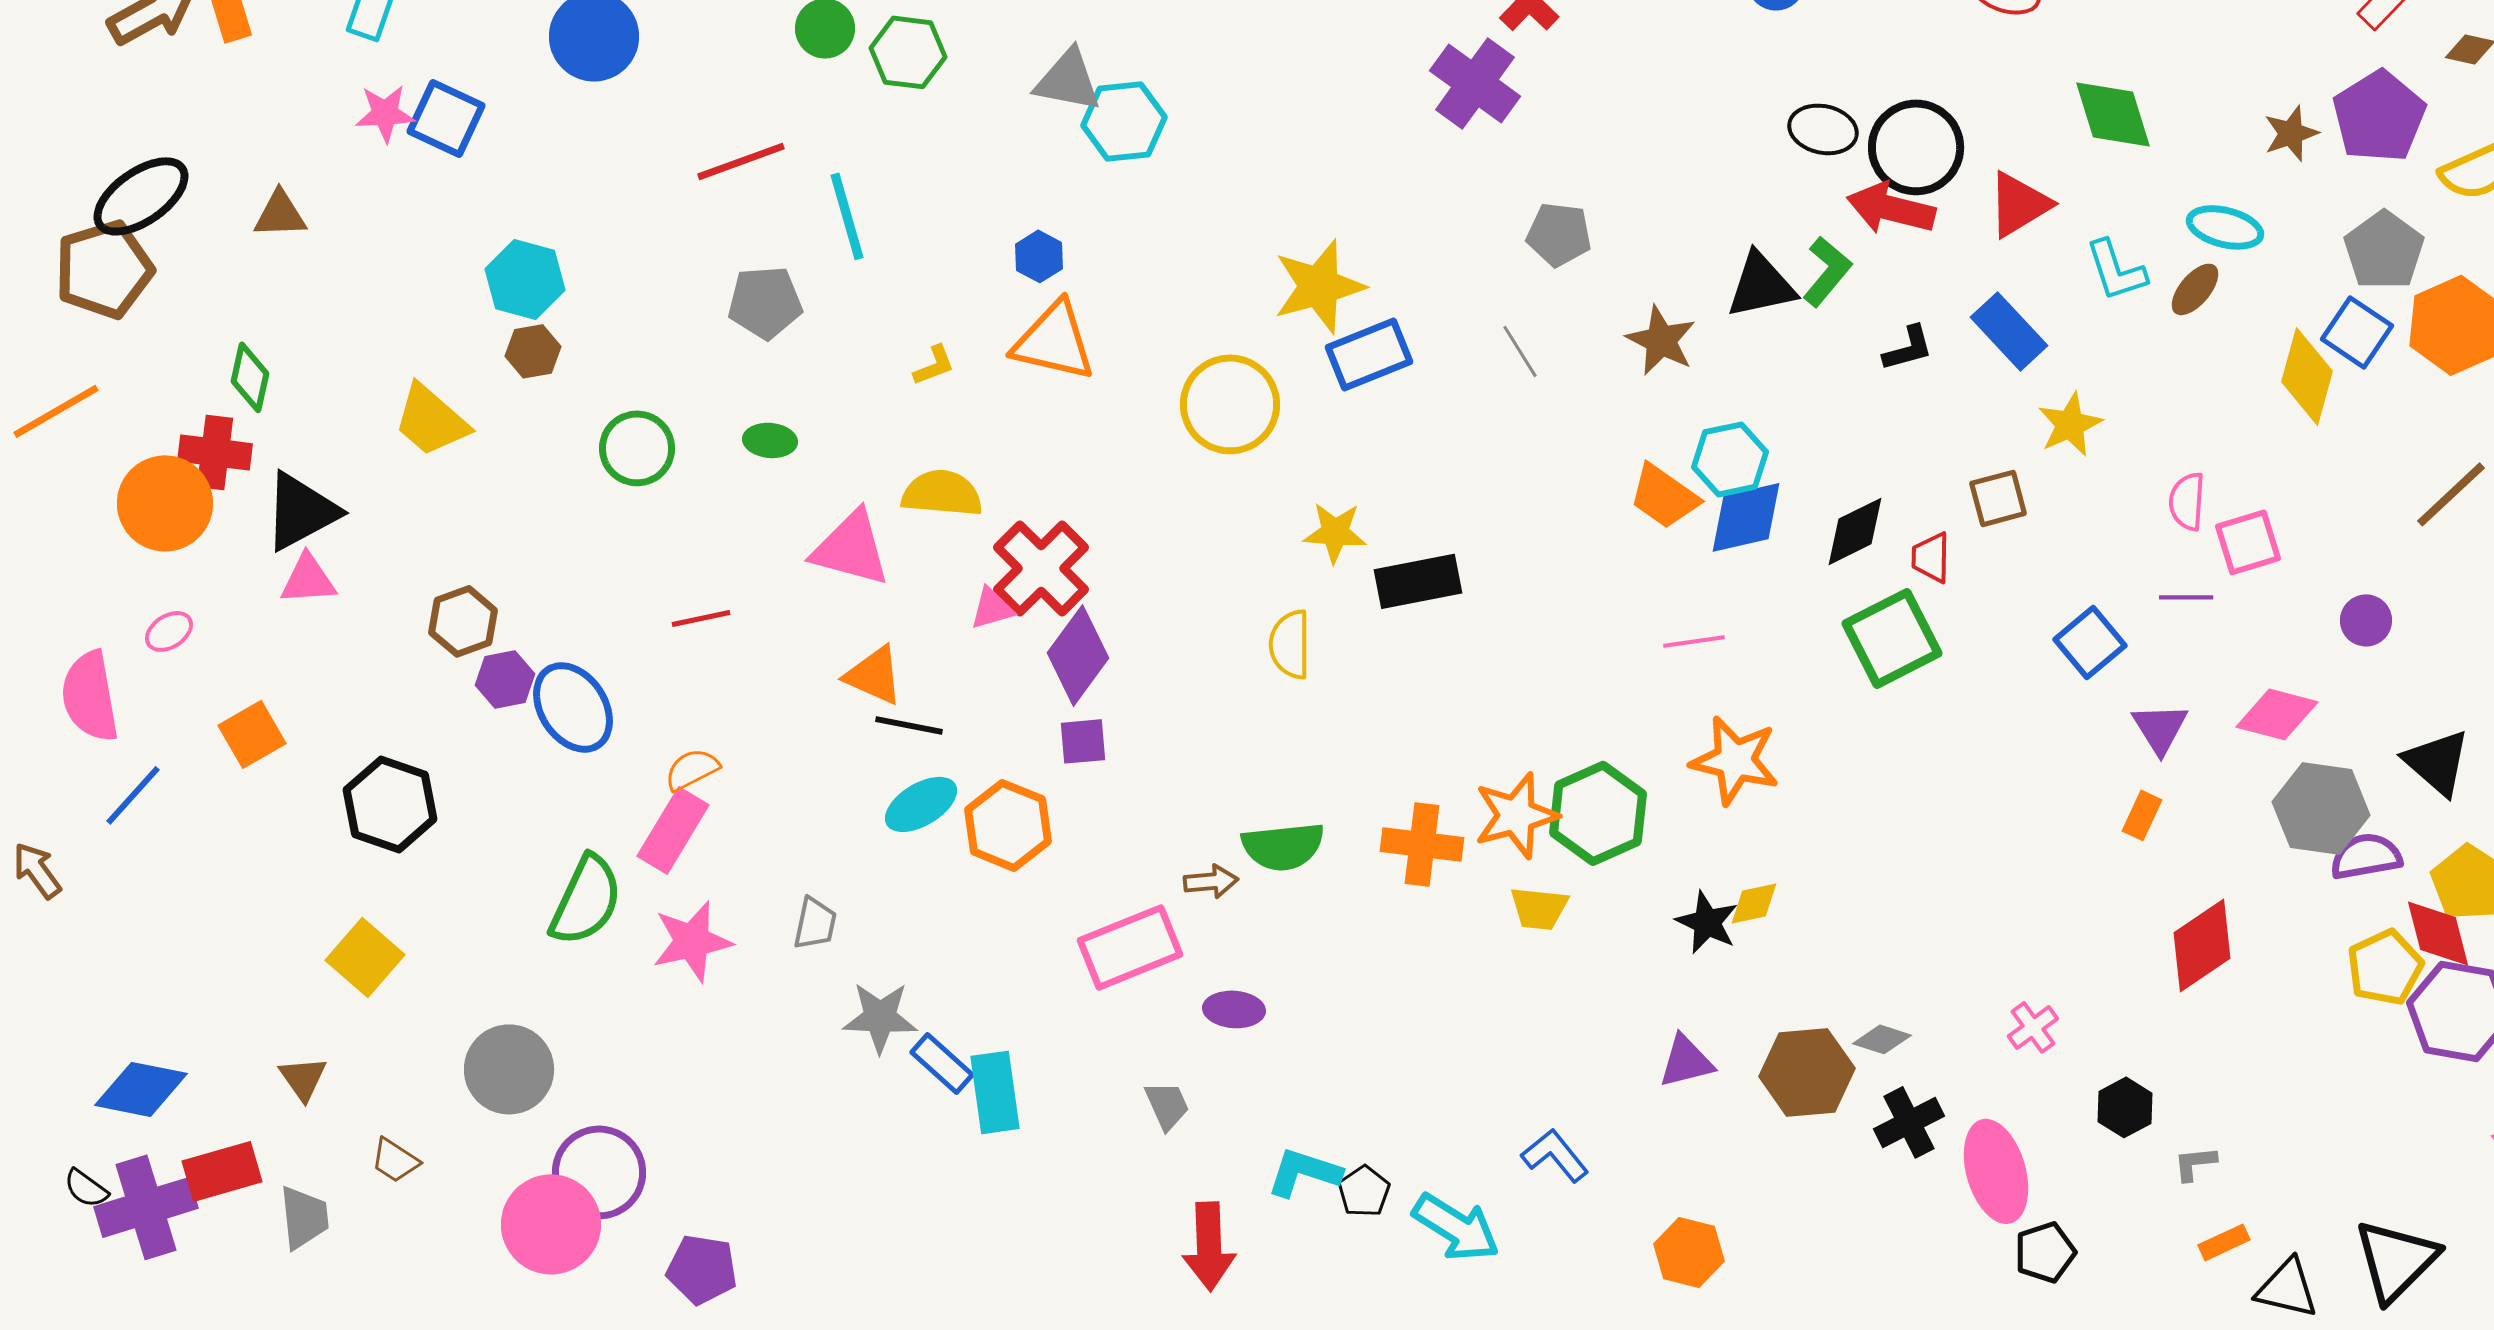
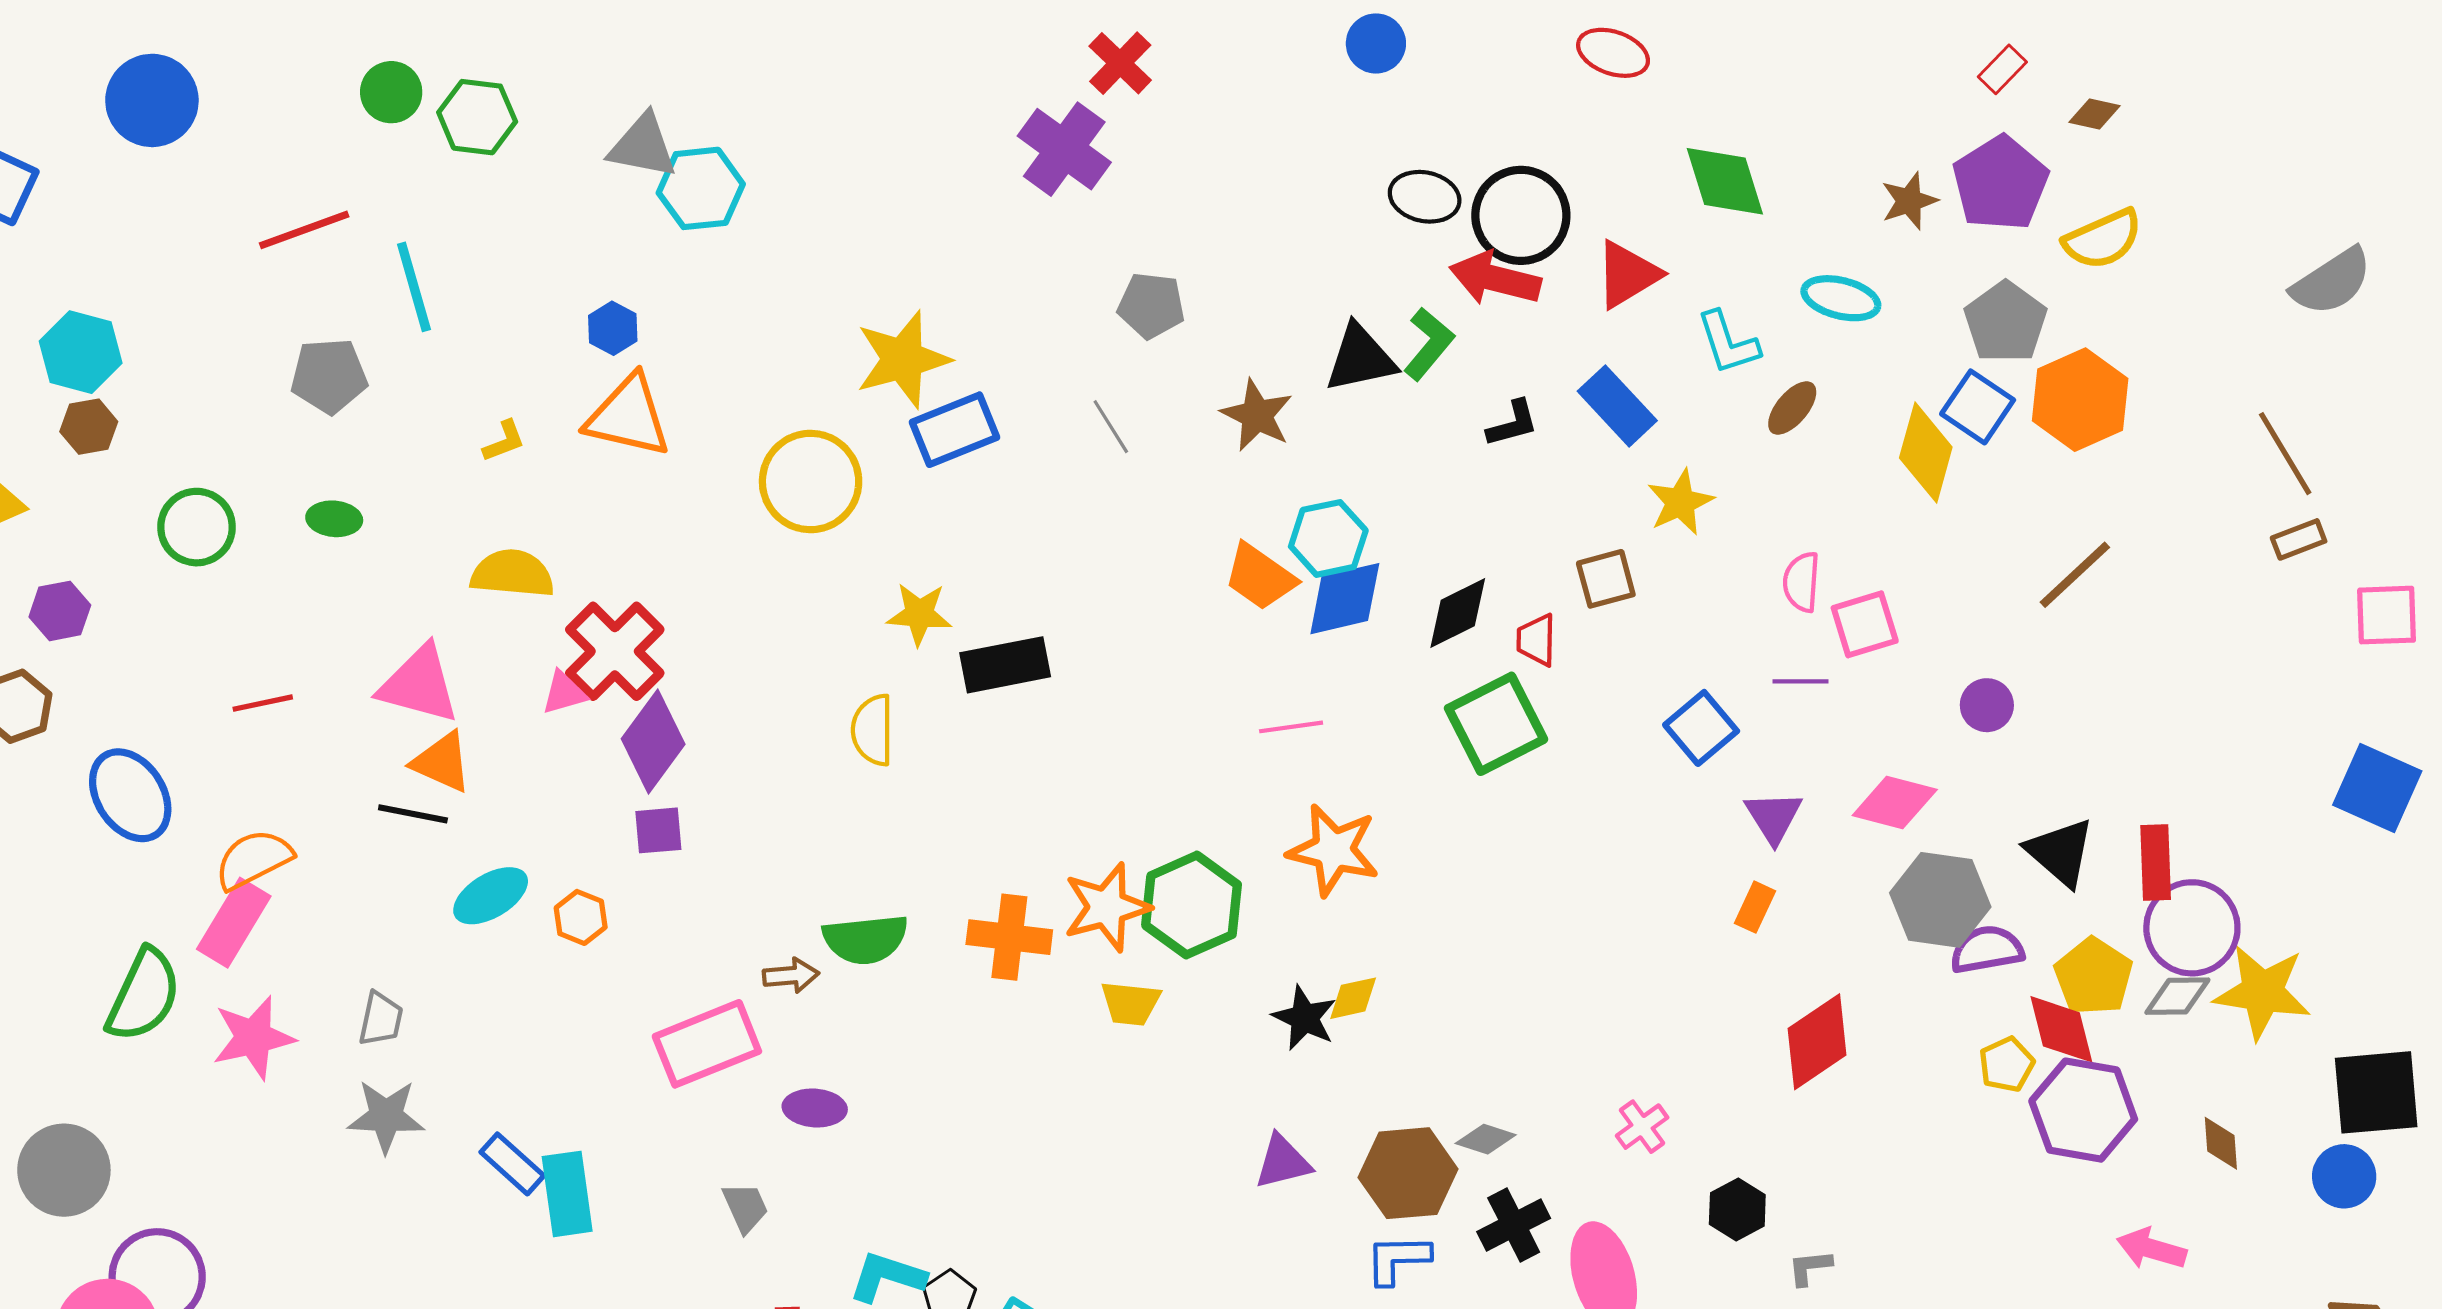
brown ellipse: (2195, 289) -> (1792, 408), moved
pink triangle: (851, 548) -> (419, 684), moved
purple hexagon: (505, 679) -> (60, 611), moved
black line: (909, 725) -> (413, 814), moved
orange semicircle: (692, 769) -> (253, 859), size x1.4
orange hexagon: (1008, 825) -> (581, 917), size x0.6
yellow pentagon: (2385, 967) -> (2007, 1064), size x0.7
gray star: (880, 1017) -> (386, 1116), moved
blue L-shape: (1555, 1155) -> (1398, 1259), moved, turned -52

